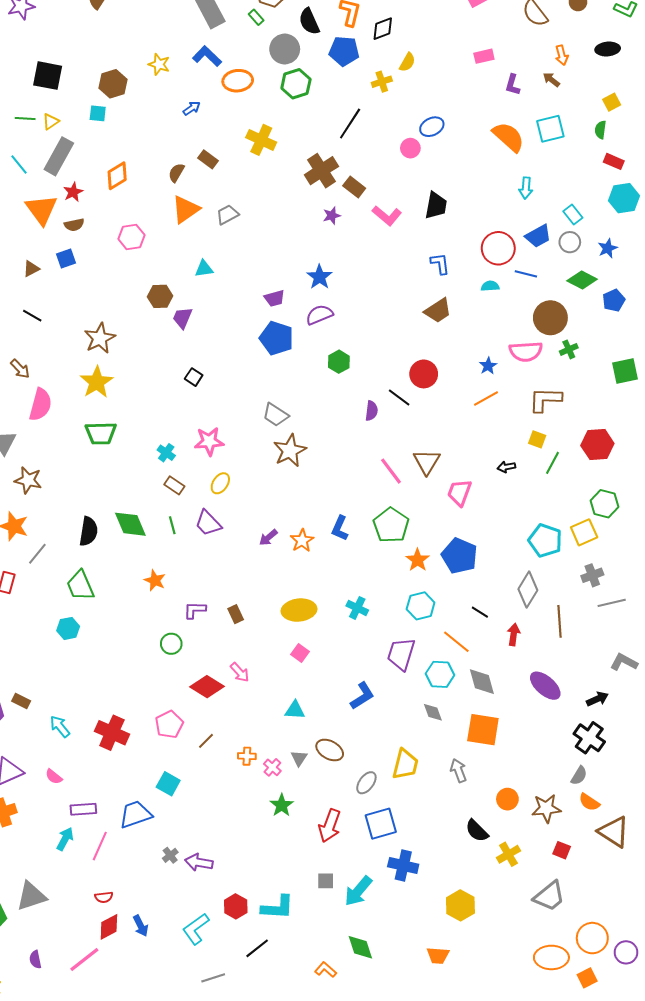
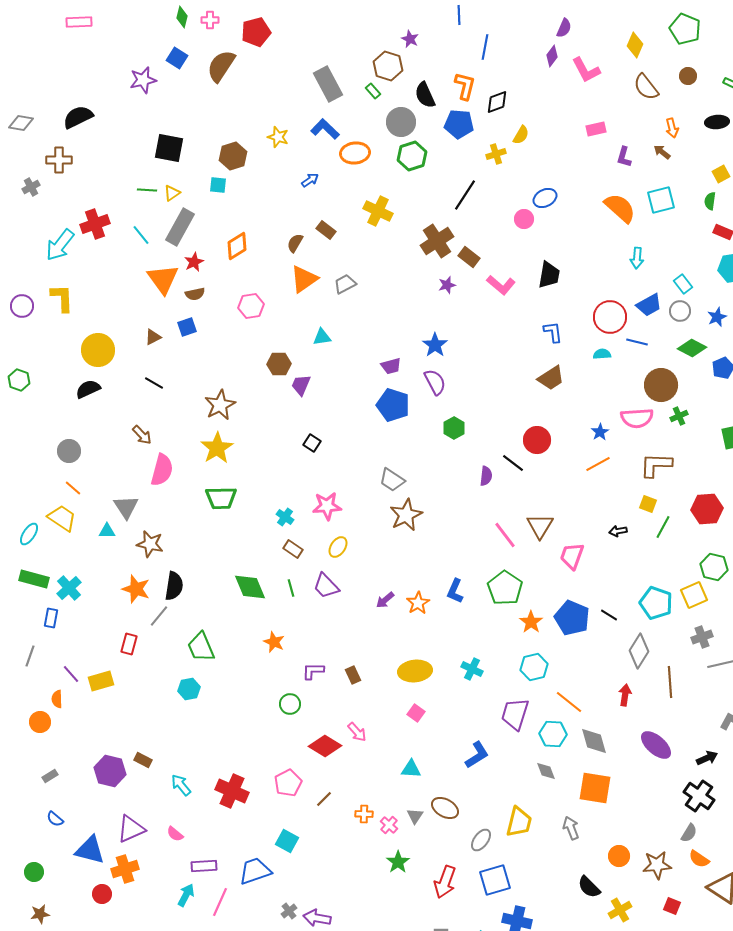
purple semicircle: (319, 315) -> (435, 382), turned 84
black semicircle: (88, 531) -> (174, 586), moved
black line: (480, 612) -> (609, 615), moved

